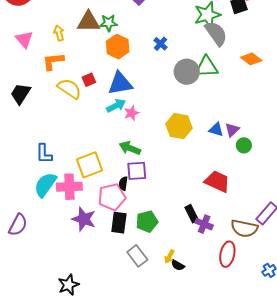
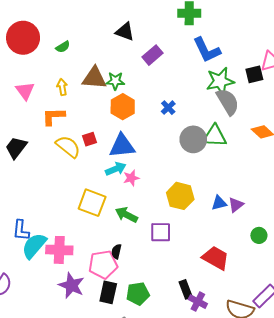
blue triangle: (216, 130) -> (219, 203), turned -35
green circle: (244, 145) -> (259, 235), moved
blue L-shape: (44, 154) -> (21, 230), moved
yellow square: (90, 165) -> (92, 203), moved, turned 36
purple square: (137, 171) -> (161, 232), moved

